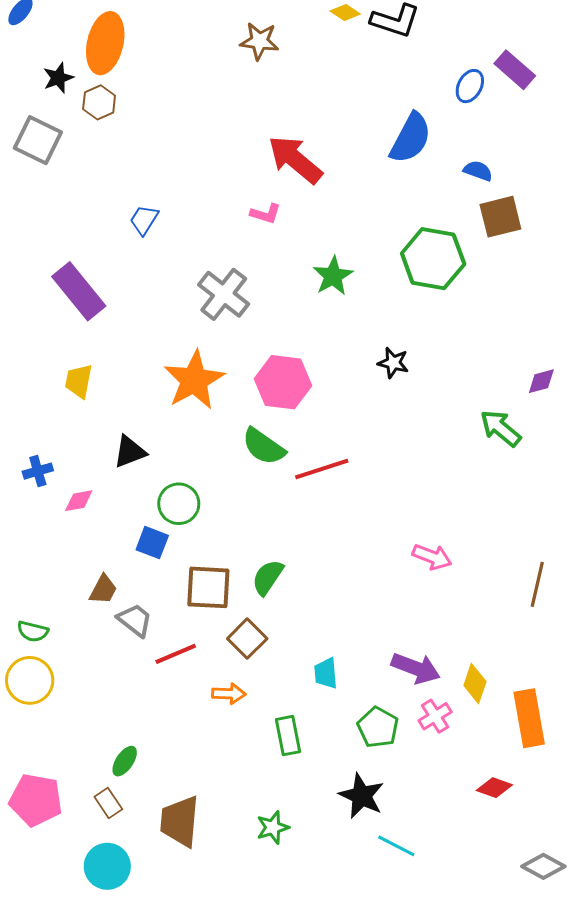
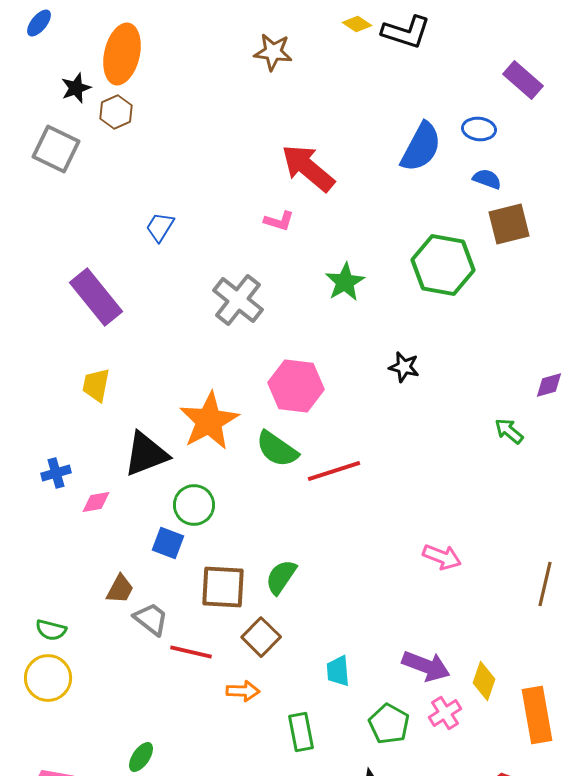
blue ellipse: (470, 86) -> (479, 129), moved, turned 68
orange star: (194, 380) -> (209, 421), moved
green arrow: (500, 428) -> (509, 431), size x0.7
black triangle: (130, 452) -> (146, 454), size x1.4
red line: (176, 654) -> (191, 652), turned 36

